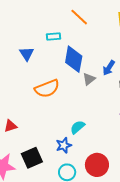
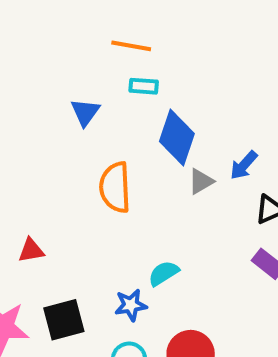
orange line: (79, 17) -> (131, 46), moved, turned -42
orange semicircle: (47, 89) -> (115, 187), turned 100

